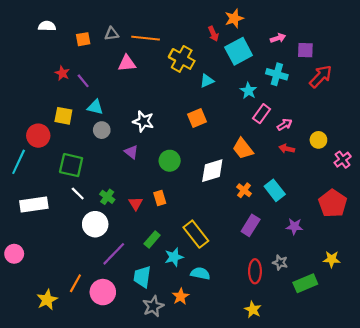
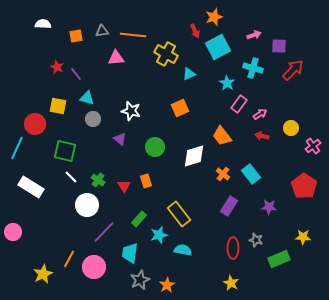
white rectangle: (34, 205) -> (31, 187), turned 40
orange star: (181, 296) -> (167, 285), moved

